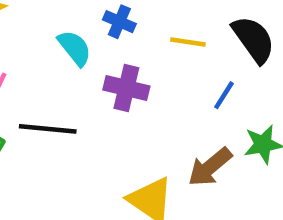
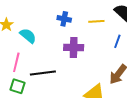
cyan semicircle: (75, 48) -> (28, 36), moved

